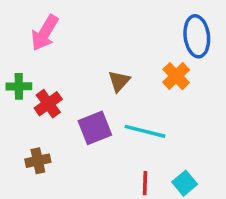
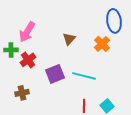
pink arrow: (45, 33) -> (27, 32), moved
brown triangle: (119, 81) -> (69, 39), moved

